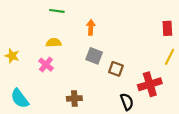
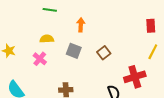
gray square: (94, 56) -> (74, 51), moved
brown square: (116, 69) -> (104, 53), moved, turned 32

